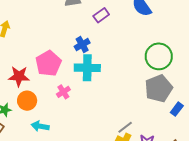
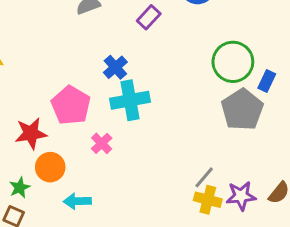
purple rectangle: (101, 15) -> (149, 17), moved
blue rectangle: (177, 109) -> (267, 81), moved

